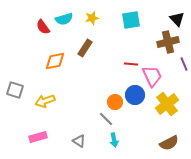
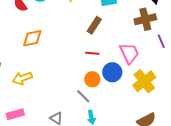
brown rectangle: (85, 48) -> (94, 25), moved
red line: (131, 64) -> (92, 53), moved

